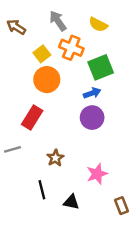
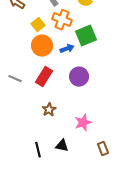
blue arrow: (92, 93) -> (67, 49), moved
red rectangle: (32, 118) -> (44, 77), moved
gray line: (13, 149) -> (15, 79), moved, turned 40
black line: (42, 190) -> (38, 150), moved

